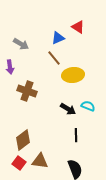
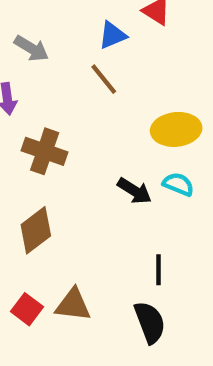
yellow ellipse: (73, 75) -> (176, 129), moved
black line: (76, 135) -> (159, 270), moved
brown diamond: (23, 140) -> (36, 230), moved

